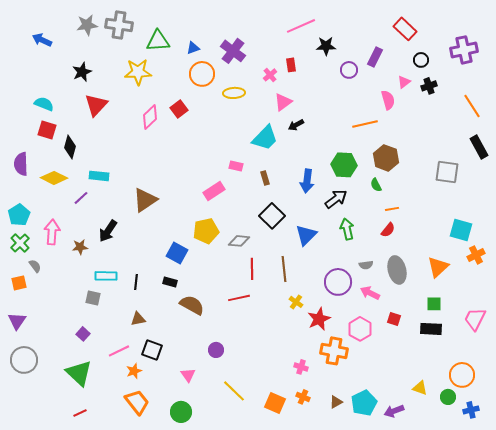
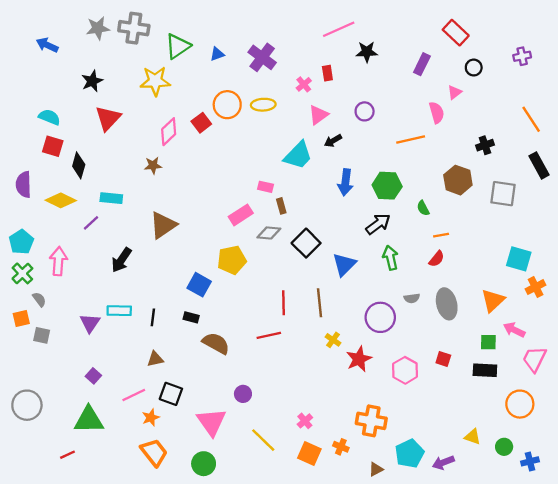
green triangle: (158, 41) -> (178, 46), turned -30
purple cross: (464, 50) -> (522, 56), size x0.6
purple circle: (349, 70) -> (365, 111), moved
orange circle: (202, 74) -> (227, 105), moved
black cross: (429, 86) -> (485, 145), moved
brown hexagon: (386, 158) -> (458, 180), moved
brown rectangle: (265, 178) -> (281, 206), moved
blue arrow: (307, 181) -> (345, 182), moved
gray diamond: (239, 241) -> (269, 233), moved
brown star: (80, 247) -> (153, 165), moved
pink arrow: (370, 293) -> (514, 330), moved
gray square: (93, 298) -> (42, 335), moved
purple triangle: (17, 321) -> (90, 323), moved
orange cross: (334, 351) -> (371, 421), moved
pink cross: (301, 367) -> (305, 421), moved, turned 32
green triangle: (79, 373) -> (89, 420), turned -44
pink triangle: (188, 375) -> (211, 422), size x1.8
orange circle: (462, 375) -> (520, 404), moved
brown triangle: (336, 402) -> (376, 469), moved
red line: (80, 413) -> (67, 455), moved

